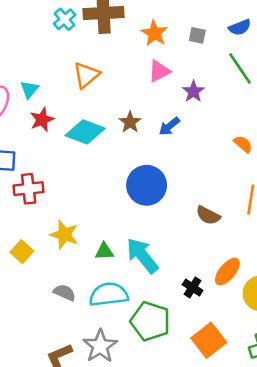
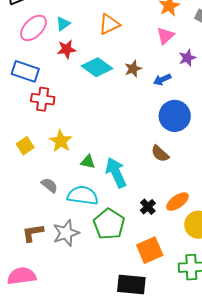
pink triangle: (159, 71) -> (165, 36), turned -30
blue circle: (147, 185) -> (175, 116), moved
brown semicircle: (208, 215) -> (160, 154), moved

